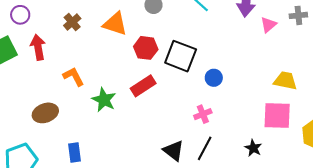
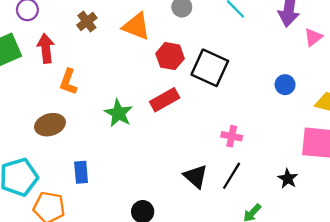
orange L-shape: (74, 77) -> (68, 82), moved, turned -135
blue circle: (214, 78) -> (285, 85), moved
pink cross: (203, 114) -> (232, 136), turned 30

